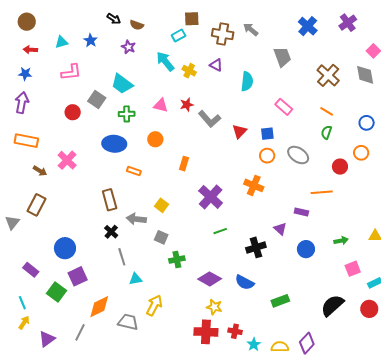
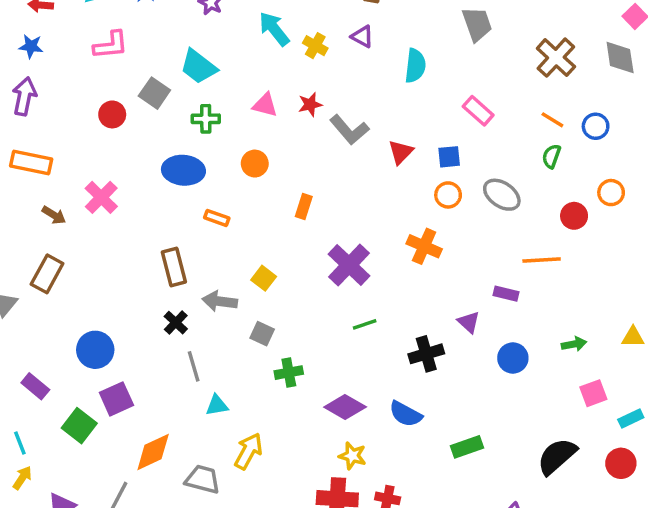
blue circle: (367, 123) -> (596, 126), moved

